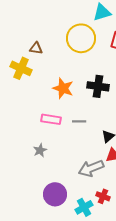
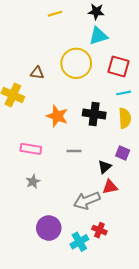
brown triangle: (36, 48) -> (37, 73), moved
pink rectangle: (51, 119) -> (31, 149), moved

